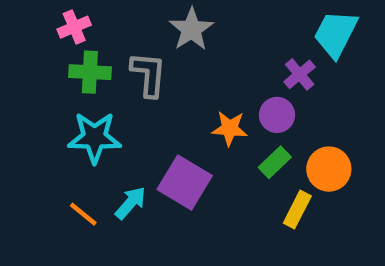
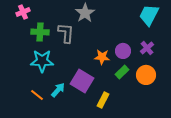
pink cross: (74, 27) -> (23, 12), moved
purple cross: (300, 74) -> (147, 48), moved
yellow rectangle: (297, 210) -> (103, 100), moved

